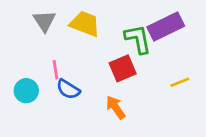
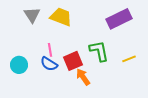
green L-shape: (138, 39) -> (99, 51), moved
red square: (123, 68) -> (73, 61), moved
pink line: (56, 70) -> (50, 50), moved

